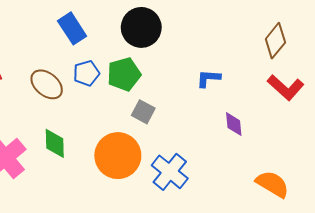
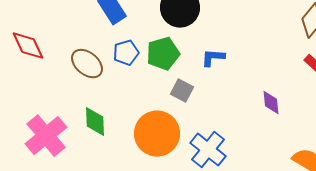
blue L-shape: (208, 78) -> (213, 58), moved

